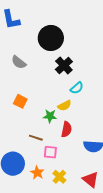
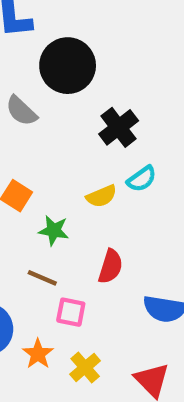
black circle: (51, 38) -> (68, 66), moved
yellow semicircle: (65, 105) -> (101, 196), moved
green star: (50, 116) -> (54, 230), moved

